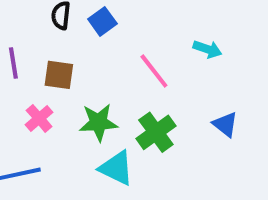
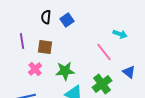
pink line: (154, 71) -> (104, 52), moved
green cross: (156, 132) -> (102, 84), moved

